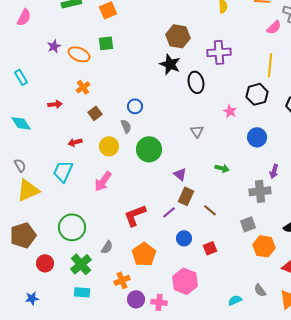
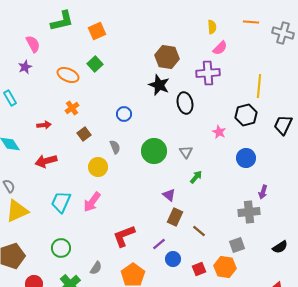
pink semicircle: (24, 17) -> (33, 44), moved, turned -54
pink semicircle: (274, 27) -> (220, 48), moved
green square: (106, 43) -> (95, 64), turned -35
purple star: (54, 46) -> (25, 67), moved
blue circle: (135, 106) -> (124, 114), moved
red arrow: (75, 142) -> (46, 161), moved, size x1.5
green circle: (149, 149) -> (154, 151), moved
green arrow: (222, 168) -> (196, 177), moved, turned -64
cyan trapezoid: (63, 171) -> (61, 202), moved
purple line: (169, 212) -> (159, 244), moved
green circle: (72, 227) -> (61, 248), size x0.7
orange hexagon: (264, 246) -> (225, 267), moved

